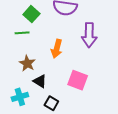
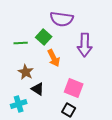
green square: (31, 14) -> (44, 37), moved
orange arrow: (57, 49) -> (54, 58), turned -42
black square: (51, 103) -> (69, 110), moved

